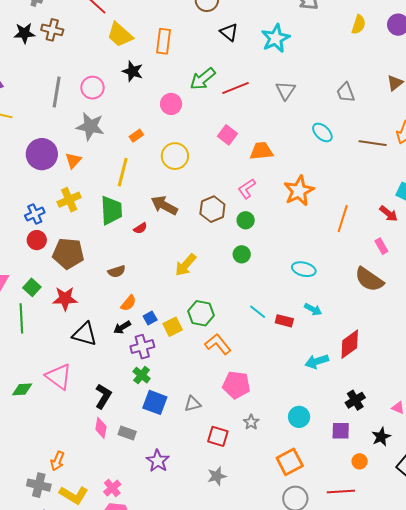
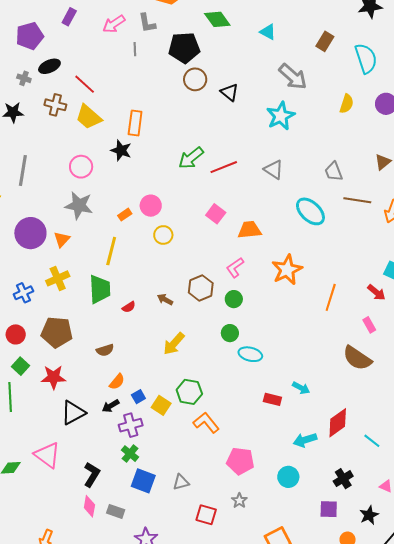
brown cross: (52, 30) -> (55, 105), moved
black triangle: (229, 32) -> (229, 92), moved
yellow trapezoid: (120, 35) -> (89, 117), moved
cyan star: (276, 38) -> (281, 116), moved
orange rectangle: (163, 41) -> (135, 123), moved
gray triangle: (286, 90) -> (274, 170), turned -30
gray line: (57, 92) -> (23, 170), moved
pink circle: (171, 104) -> (151, 206), moved
cyan ellipse: (322, 132) -> (310, 211), size x1.4
brown line: (373, 143) -> (357, 200), moved
yellow circle: (175, 156) -> (163, 235), size x0.7
brown arrow: (164, 205) -> (165, 299), moved, size x0.6
red circle: (37, 240) -> (16, 334), moved
cyan ellipse: (304, 269) -> (250, 354), moved
cyan line: (258, 312) -> (372, 441), moved
yellow square: (173, 327) -> (161, 405), turned -30
black triangle: (85, 334) -> (73, 413), turned -44
pink pentagon: (236, 385) -> (240, 461), moved
cyan circle: (299, 417) -> (288, 477), moved

